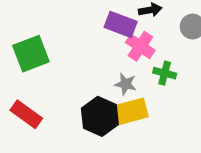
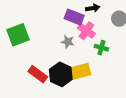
gray star: (126, 84) -> (68, 42), moved
red rectangle: (26, 114) -> (38, 74), moved

